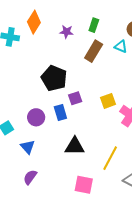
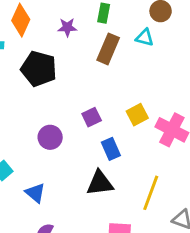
black pentagon: (54, 78) -> (39, 69), moved
blue rectangle: (60, 113) -> (111, 149), moved
purple circle: (36, 117) -> (50, 137), moved

